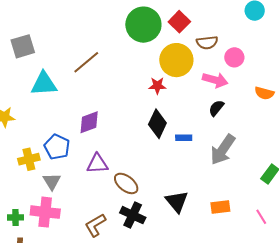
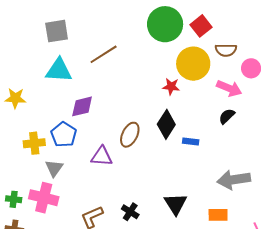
gray square: (23, 46) -> (57, 31), moved
purple diamond: (89, 122) -> (82, 106), moved
gray arrow: (223, 150) -> (234, 180), moved, turned 40
brown ellipse: (126, 183) -> (130, 135), moved, turned 70
black cross: (133, 215) -> (130, 212), size x0.7

